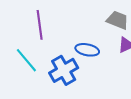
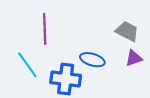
blue cross: (64, 70) -> (66, 79), turned 32

